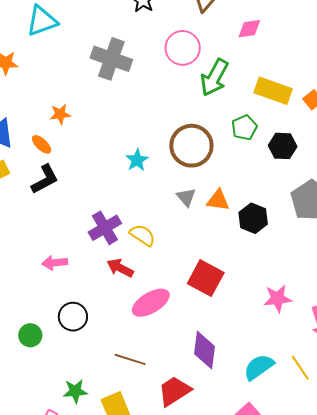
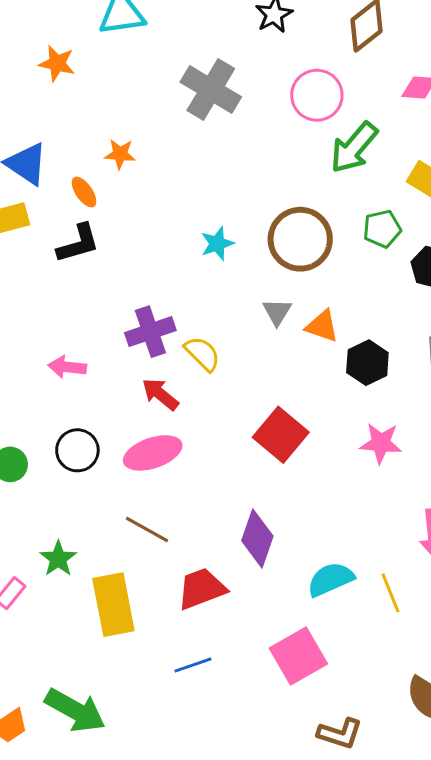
pink star: (278, 298) -> (381, 443), moved
pink ellipse: (151, 303) -> (153, 453), moved
green star: (75, 391) -> (58, 559), turned 30

